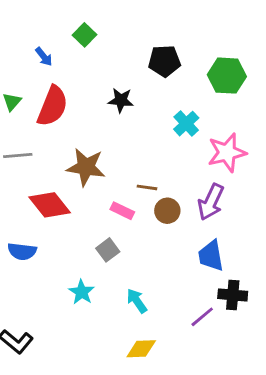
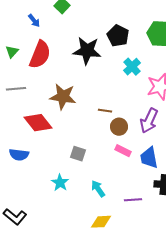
black pentagon: (164, 61) -> (118, 36), moved, turned 30
black star: (121, 100) -> (87, 51), size x1.6
pink rectangle: (122, 211) -> (123, 151), moved
gray square: (108, 250) -> (78, 154), turned -35
purple line: (202, 317) -> (133, 200), moved, turned 36

